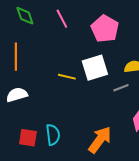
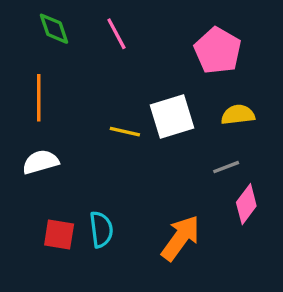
pink pentagon: (105, 29) -> (218, 51), moved
gray line: (121, 88) -> (226, 167), moved

